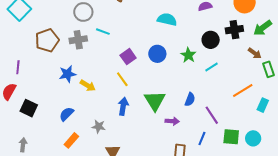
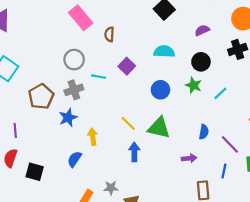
black circle: (211, 40) -> (201, 62), moved
purple square: (128, 57) -> (127, 66), moved
blue star: (68, 74) -> (68, 118), moved
yellow arrow: (88, 86) -> (93, 137), turned -119
green triangle: (155, 101) -> (159, 128), moved, turned -35
blue semicircle: (66, 114) -> (74, 159), moved
gray star: (99, 127) -> (111, 188), moved

